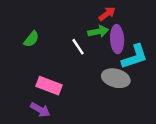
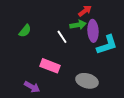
gray ellipse: (116, 78) -> (87, 81), moved
pink rectangle: (49, 86) -> (50, 66), moved

